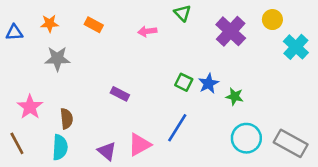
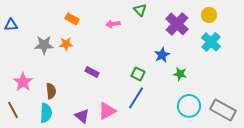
orange star: (49, 23) -> (66, 44), moved
cyan cross: (296, 47) -> (211, 42), moved
green square: (184, 82) -> (138, 74), moved
blue star: (209, 83) -> (162, 55), moved

